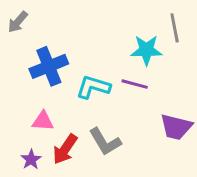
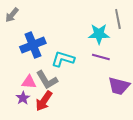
purple line: (135, 84) -> (101, 57), moved
gray L-shape: (105, 142) -> (47, 80), moved
purple star: (31, 159) -> (23, 98), moved

